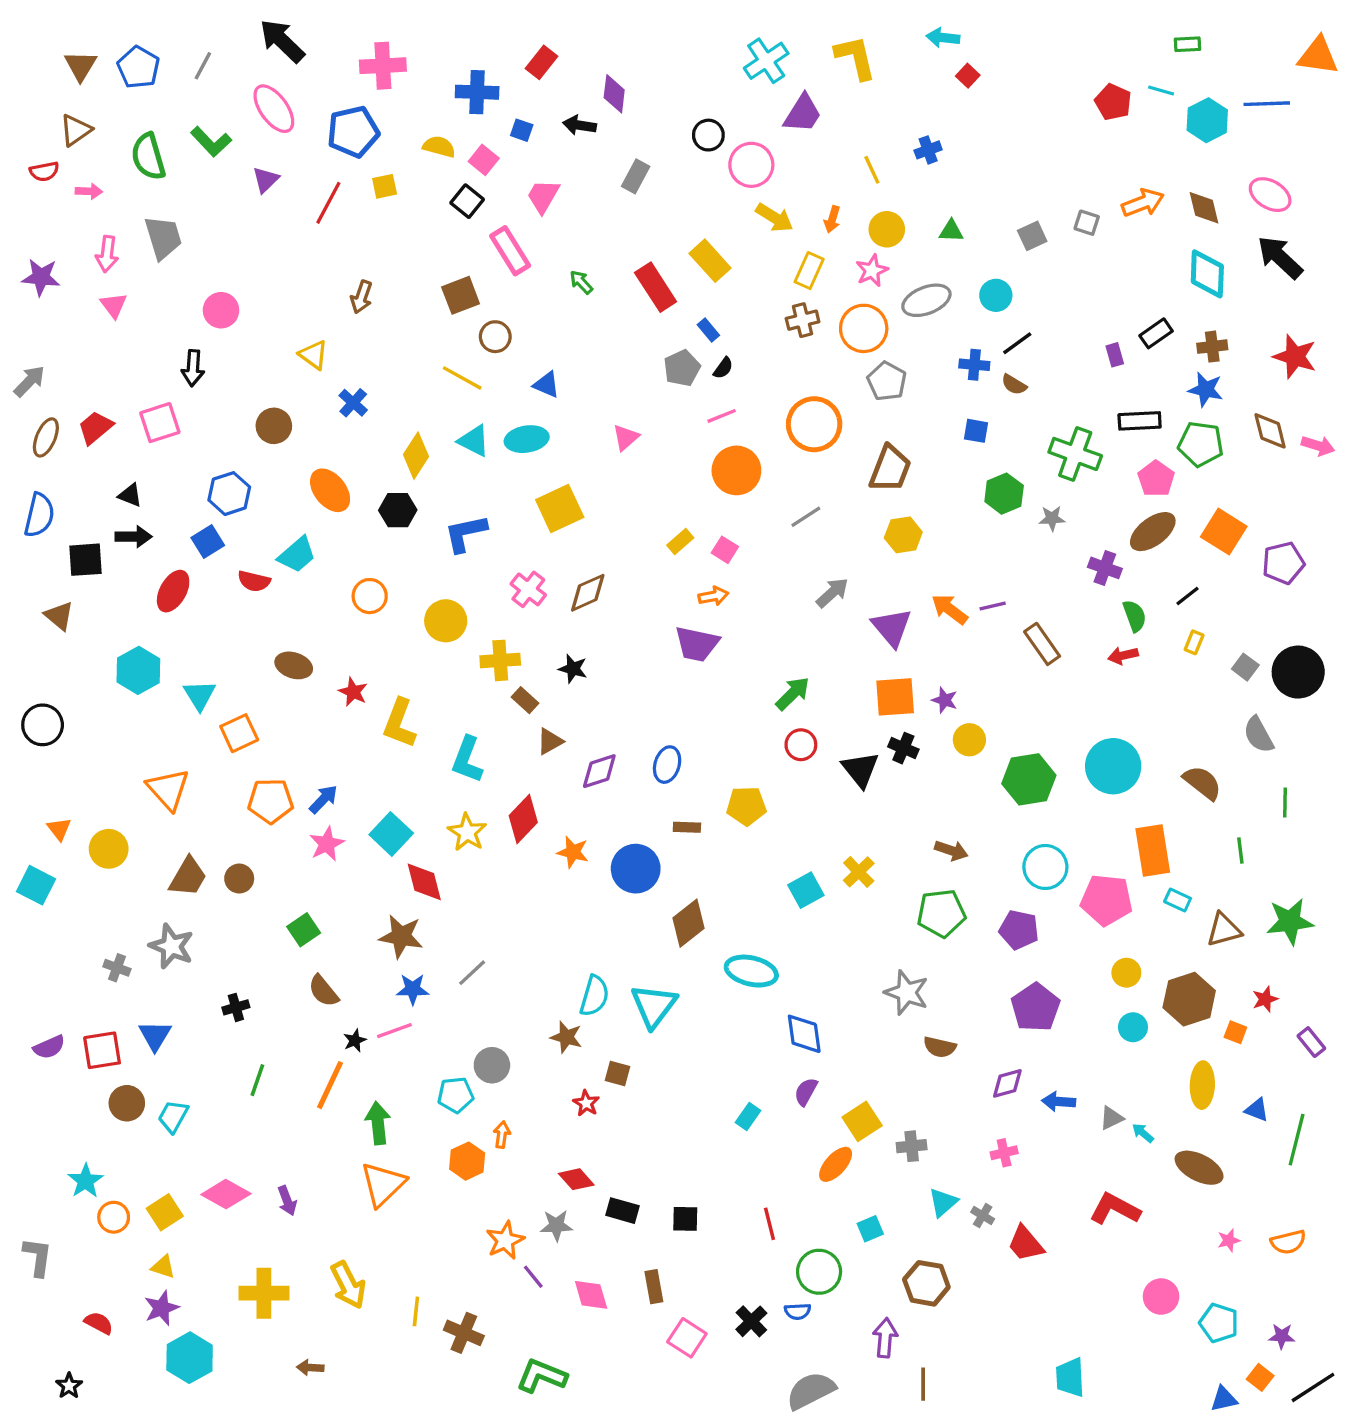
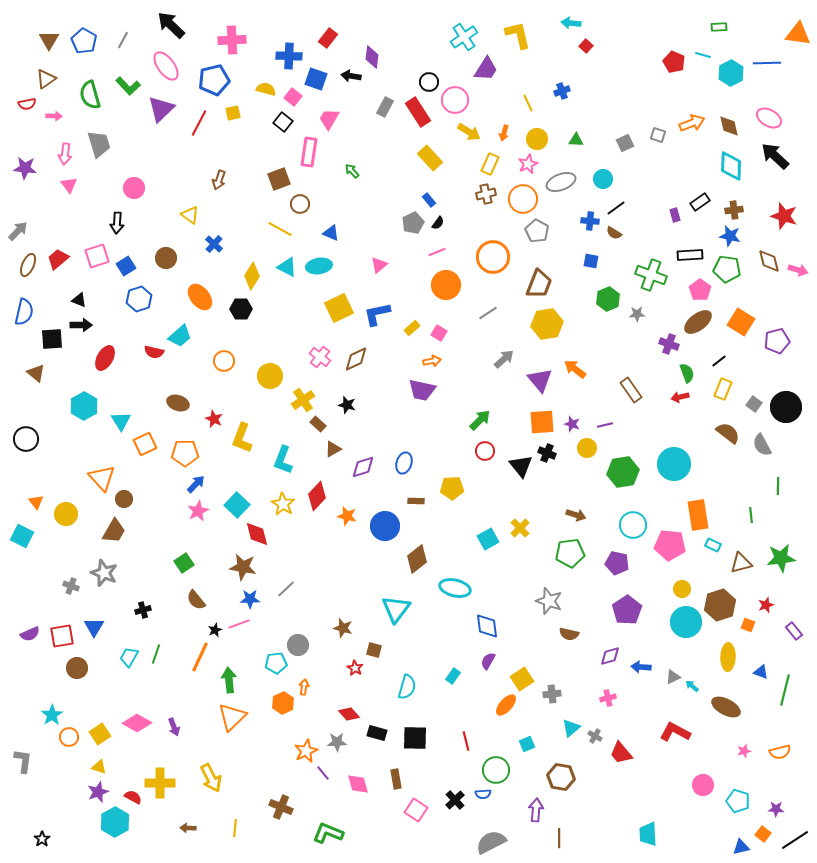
blue square: (522, 130) -> (316, 79), size x1.6
purple triangle: (266, 180) -> (161, 109), size x1.6
pink rectangle: (510, 251) -> (309, 152), turned 40
red rectangle: (656, 287) -> (418, 112), moved
blue L-shape: (466, 533) -> (377, 314), moved
yellow hexagon: (903, 535) -> (547, 324), size x1.4
blue square: (208, 542) -> (126, 266), moved
purple line: (993, 606) -> (605, 425), moved
yellow rectangle: (1194, 642) -> (723, 389), size x1.5
yellow cross: (500, 660) -> (303, 400), turned -30
brown semicircle: (1202, 783) -> (728, 433), moved
orange pentagon: (271, 801) -> (185, 453), moved
brown circle: (239, 879) -> (124, 499), moved
cyan semicircle: (594, 996) -> (407, 687), moved
cyan circle: (1133, 1027) -> (686, 622), size x1.8
cyan trapezoid: (173, 1116) -> (129, 657), moved
black square: (685, 1219) -> (415, 738), size x1.5
yellow line: (416, 1311) -> (235, 828), moved
red semicircle: (99, 1323) -> (133, 797), moved

